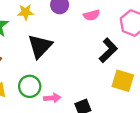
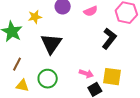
yellow square: (123, 81) -> (112, 77), moved
pink arrow: (52, 98) -> (86, 74), moved, turned 32

